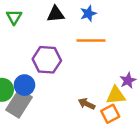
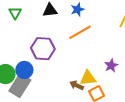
orange line: (91, 41) -> (80, 32), turned -30
yellow triangle: (116, 95) -> (88, 78), moved

